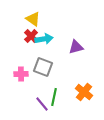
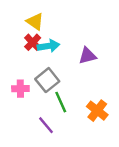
gray square: (43, 67) -> (47, 80), turned 30
green line: (54, 97) -> (61, 102), moved, turned -36

